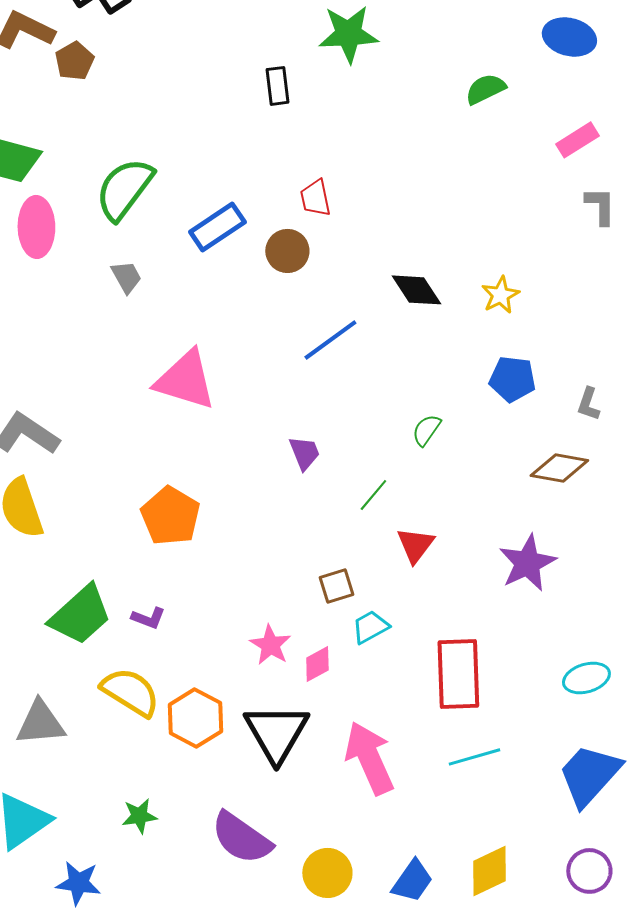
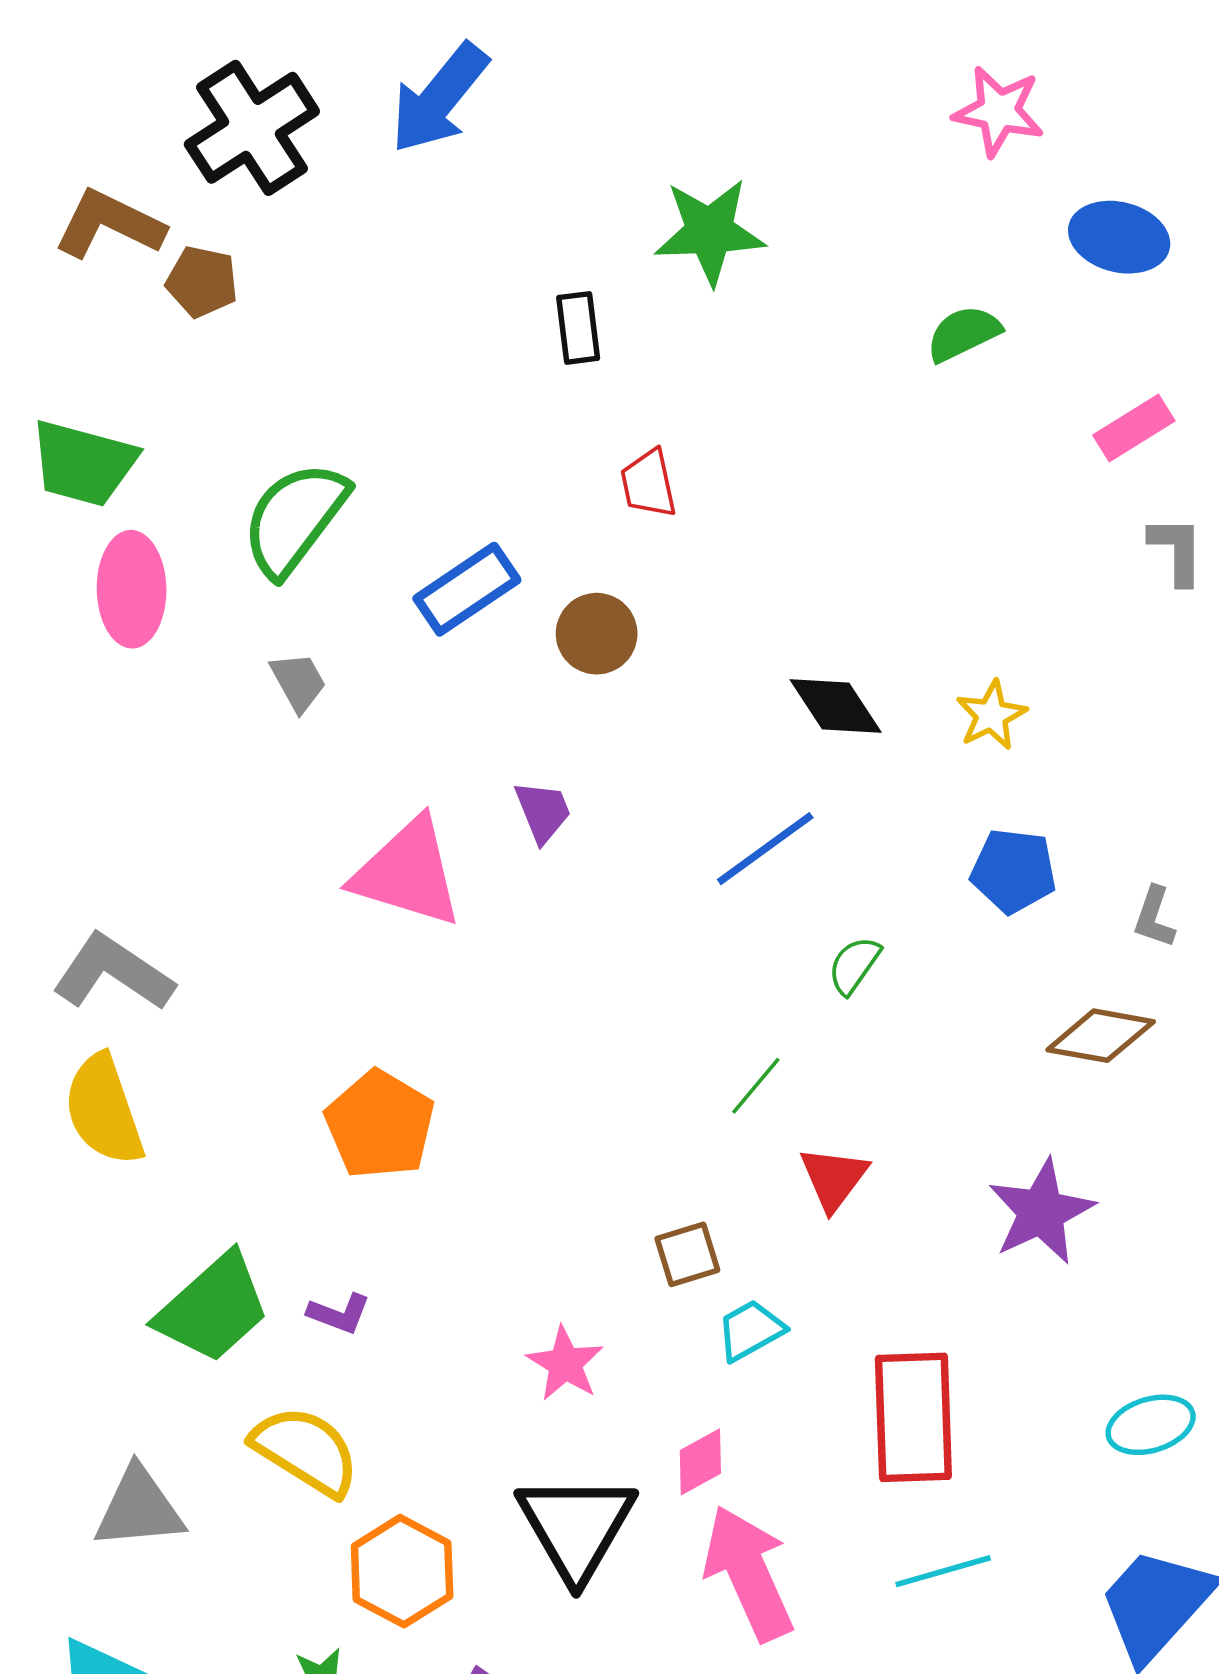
brown pentagon: (74, 61) -> (202, 282), turned -30
red trapezoid: (315, 198) -> (648, 484), moved
blue line: (330, 340) -> (765, 849), moved
purple trapezoid: (304, 453) -> (543, 812), moved
pink diamond: (317, 664) -> (700, 1462), moved
orange hexagon: (195, 718) -> (402, 1571), moved

